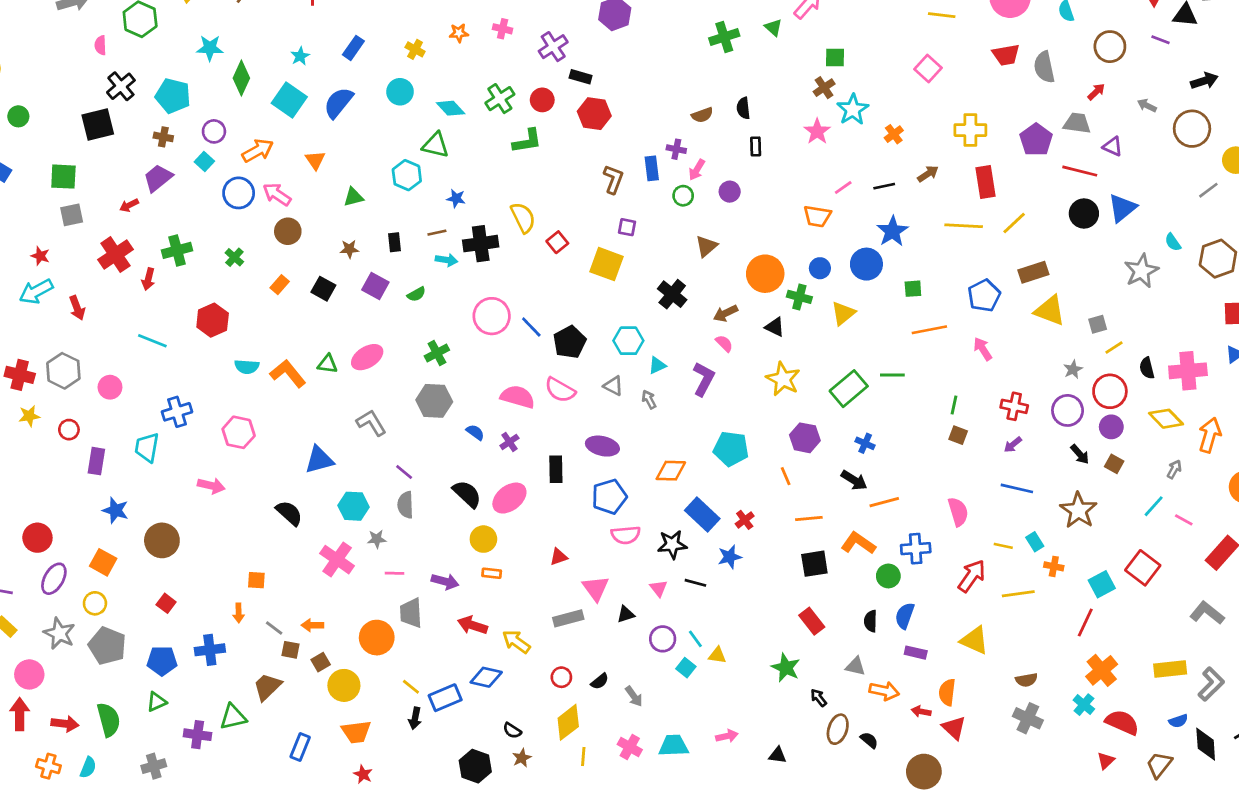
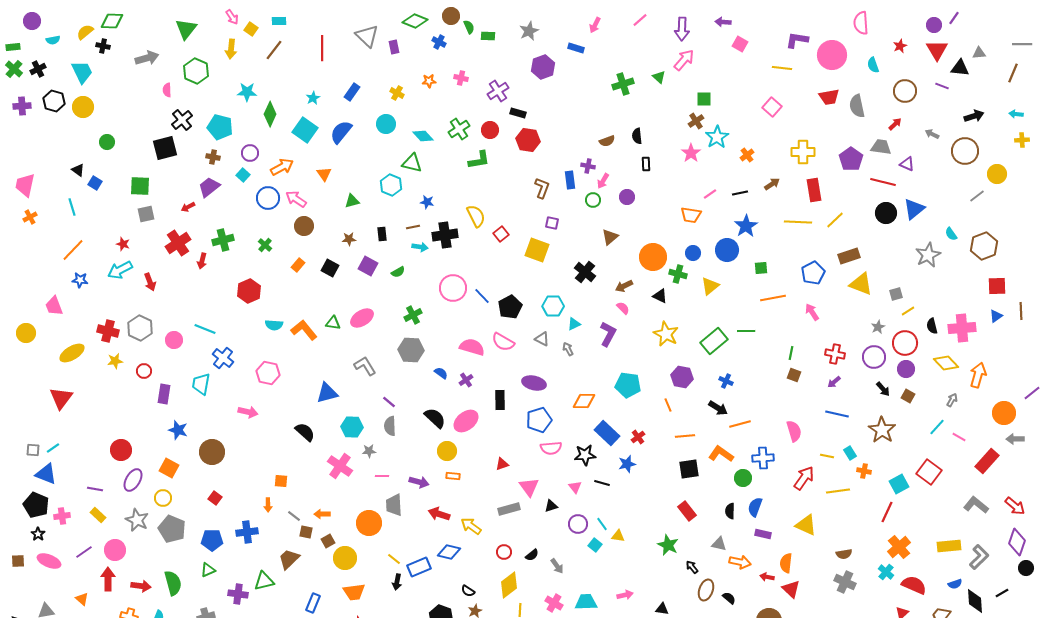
cyan line: (152, 341) -> (205, 329), moved
blue cross: (177, 412) -> (223, 358), turned -35

